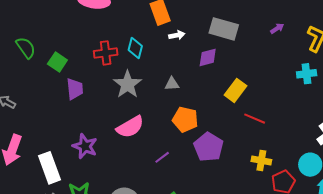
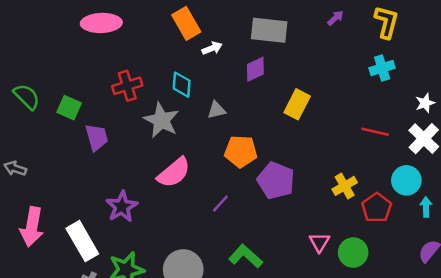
cyan diamond: (135, 48) -> (182, 85), moved
red line: (255, 119) -> (375, 132), moved
purple star: (85, 146) -> (122, 207), turned 30
yellow cross: (261, 161) -> (345, 186), turned -30

